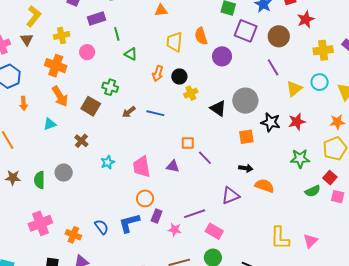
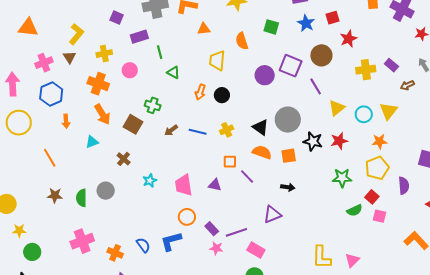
purple square: (246, 31) -> (291, 66), moved
orange semicircle: (201, 36) -> (242, 41), moved
cyan circle: (320, 82) -> (364, 114), moved
yellow cross: (191, 93) -> (227, 130), moved
orange semicircle: (264, 186) -> (262, 152), moved
purple rectangle: (157, 216) -> (212, 229), moved, turned -64

